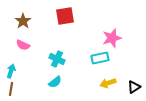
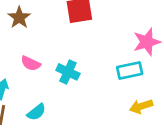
pink semicircle: (23, 45) -> (31, 63), moved
cyan semicircle: (55, 82) -> (36, 112), moved

